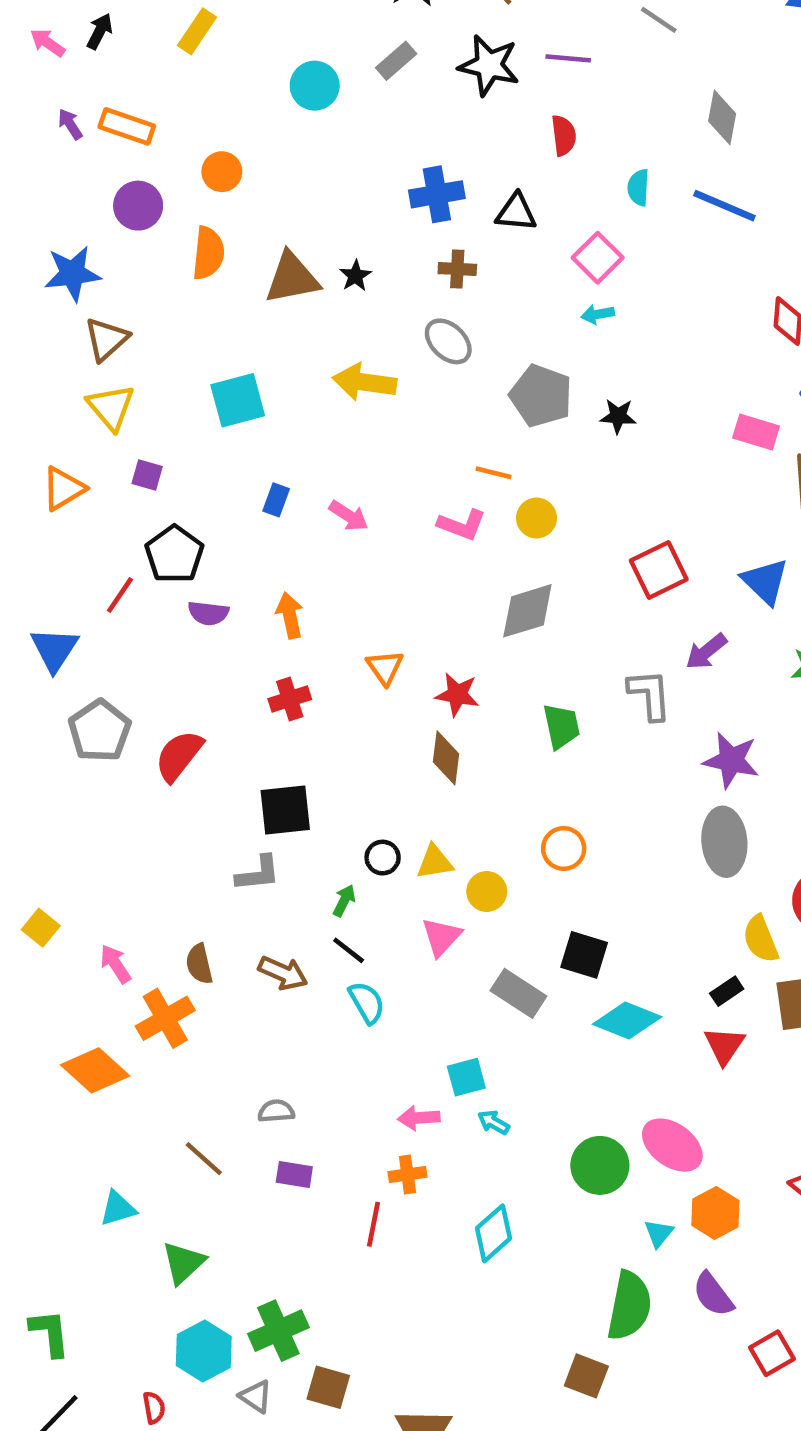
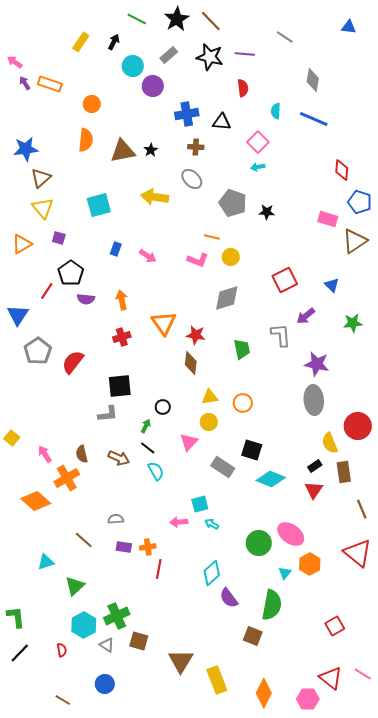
black arrow: (100, 31) -> (114, 42), moved
pink arrow: (48, 43) -> (15, 62), moved
purple circle: (138, 206) -> (153, 86), moved
blue triangle: (765, 581) -> (332, 285), size x0.7
orange triangle: (385, 667) -> (164, 323), size x1.5
yellow triangle: (435, 862) -> (210, 397), moved
orange cross: (407, 1174) -> (148, 547), moved
purple semicircle: (713, 1294) -> (229, 598), moved

